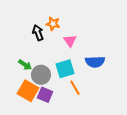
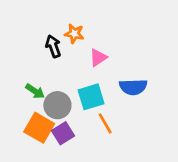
pink triangle: (70, 41) -> (98, 58), turned 32
purple square: (45, 95) -> (63, 133), turned 35

